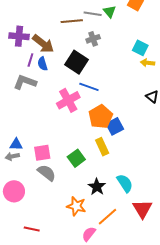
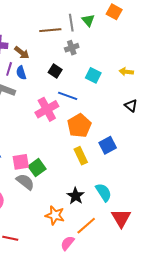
gray line: (93, 14) -> (71, 23), turned 72
brown arrow: (43, 44) -> (22, 53), size x0.7
cyan square: (140, 48) -> (93, 75), moved
black square: (77, 62) -> (55, 71), size x0.6
blue square: (115, 126) -> (108, 145), moved
green square: (76, 158) -> (37, 168), moved

